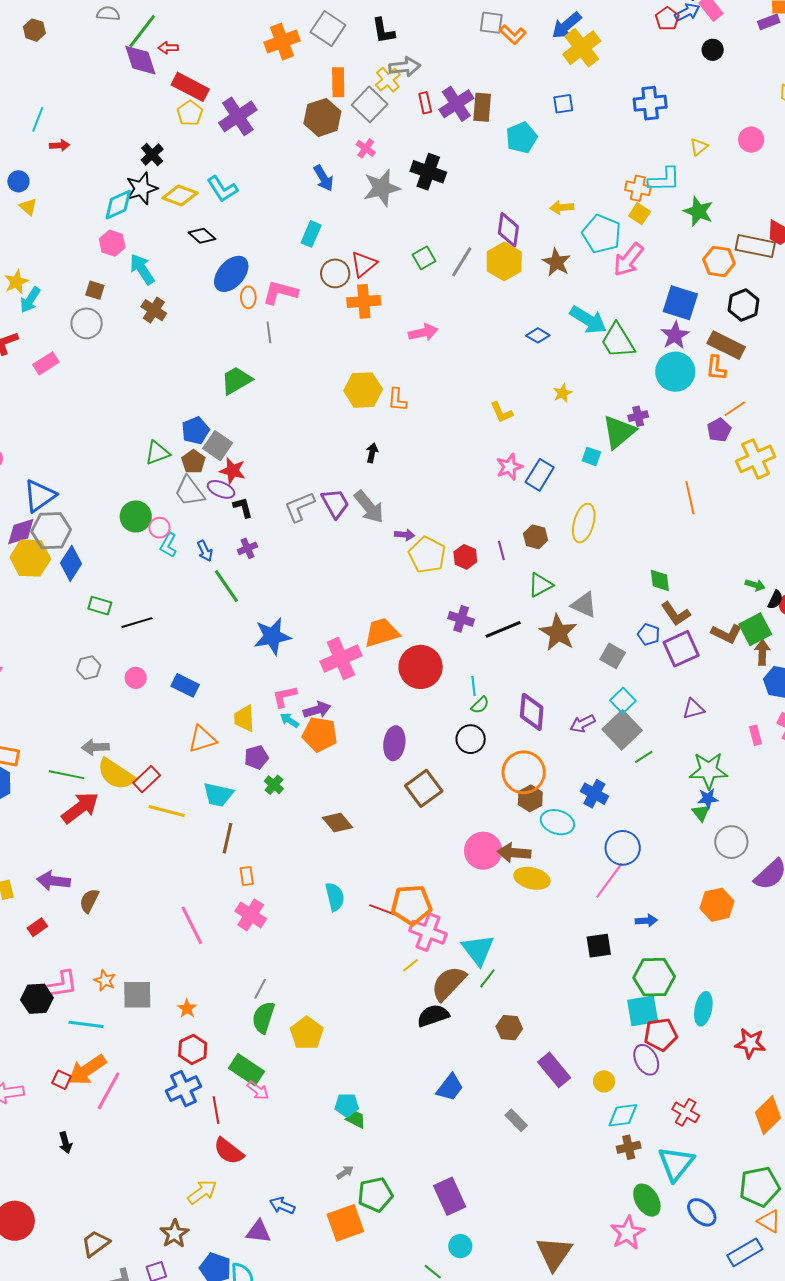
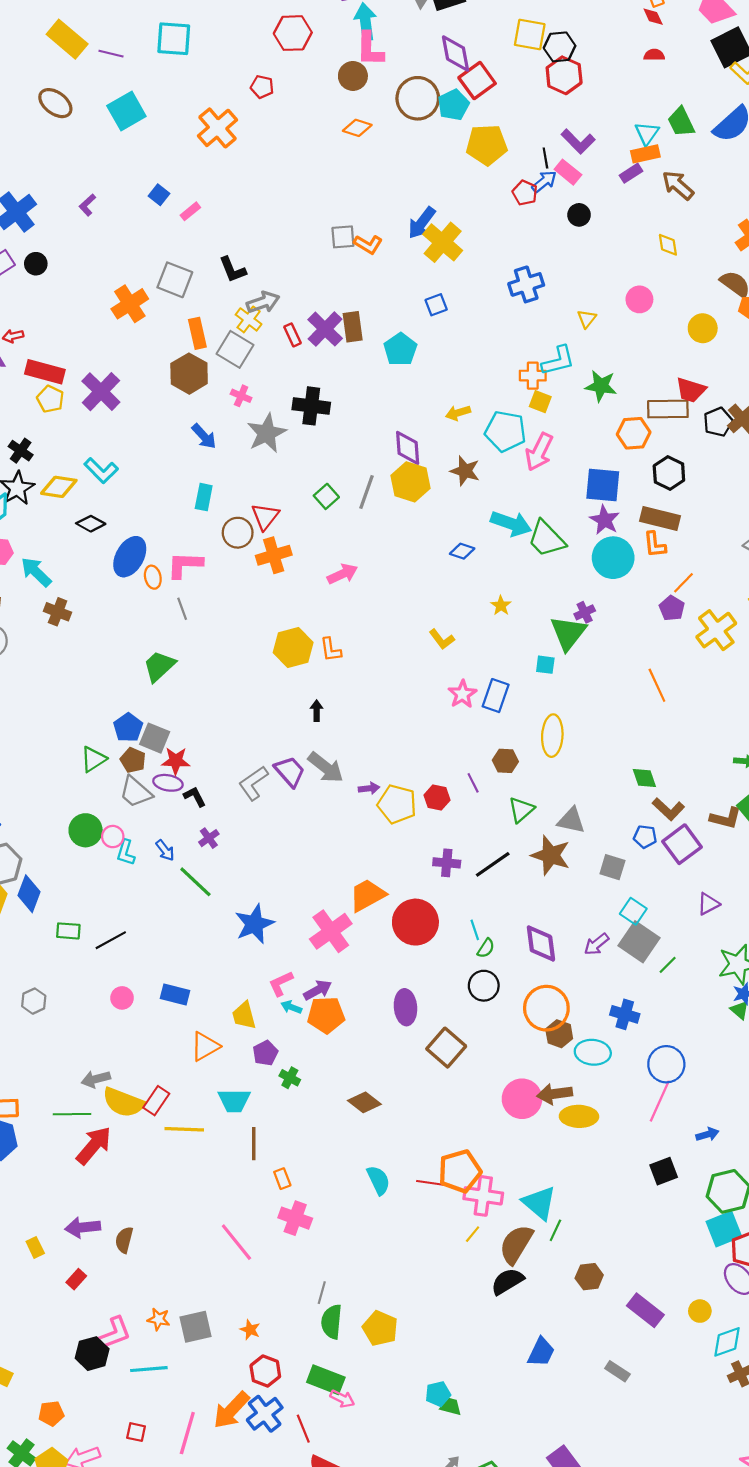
gray hexagon: (89, 668) -> (34, 1001), moved
orange arrow: (87, 1070) -> (231, 1410), moved

